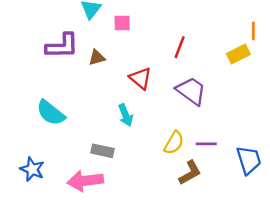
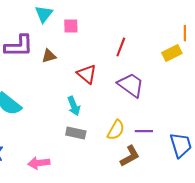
gray rectangle: (102, 151) -> (76, 133), moved
pink arrow: (85, 181) -> (39, 163), size x0.7

